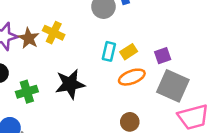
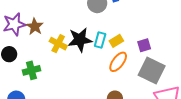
yellow cross: (54, 33) -> (58, 44), moved
orange ellipse: (132, 77) -> (118, 62), turned -35
black star: (70, 84) -> (80, 40), moved

